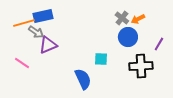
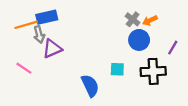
gray arrow: (36, 32) -> (39, 35), turned 42
cyan square: (101, 59) -> (117, 69), moved

